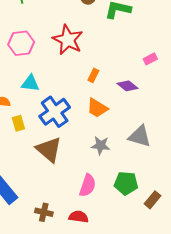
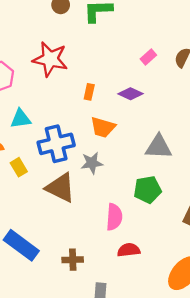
blue cross: (55, 112) -> (56, 144), turned 36
gray star: (101, 145) -> (92, 163), moved
green pentagon: (126, 183) -> (148, 190), moved
red semicircle: (79, 217) -> (129, 250), moved

